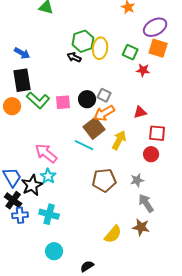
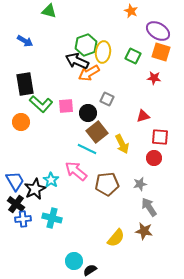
purple ellipse: (155, 27) -> (158, 31), turned 60
blue arrow: (22, 53) -> (25, 41), moved
black arrow: (74, 57) -> (77, 61), size x1.6
red star: (143, 70) -> (154, 78), moved
black circle: (87, 99) -> (88, 113), moved
orange circle: (12, 106) -> (21, 122), moved
orange arrow: (104, 113) -> (89, 73), moved
yellow arrow: (119, 140) -> (122, 144), turned 126
pink arrow: (46, 153) -> (76, 171), moved
cyan circle: (54, 251) -> (74, 261), moved

